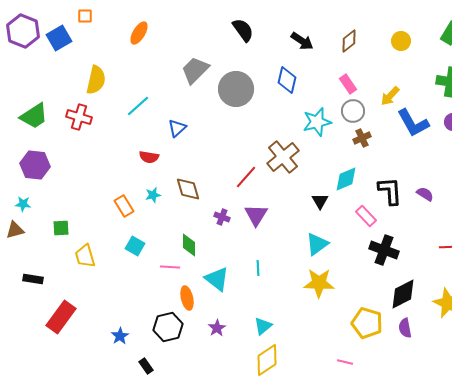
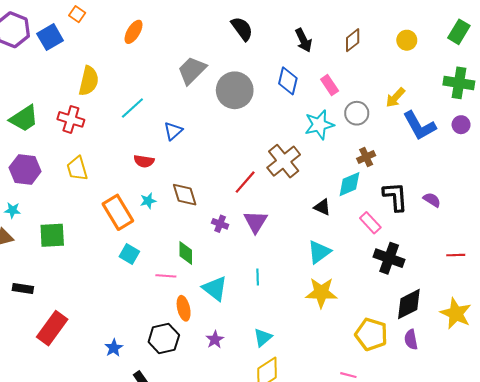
orange square: (85, 16) -> (77, 14), turned 35
black arrow: (302, 41) -> (304, 40), turned 30
pink rectangle: (348, 84) -> (330, 85), moved
brown cross: (362, 138) -> (366, 157), moved
black triangle: (320, 201) -> (322, 207), turned -36
orange rectangle: (124, 206) -> (118, 212), size x1.5
green square: (61, 228) -> (52, 235), size x1.5
yellow trapezoid: (85, 256) -> (77, 168), moved

